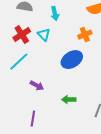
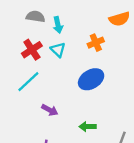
cyan arrow: (55, 14) -> (58, 25), moved
orange cross: (85, 35) -> (96, 43), moved

